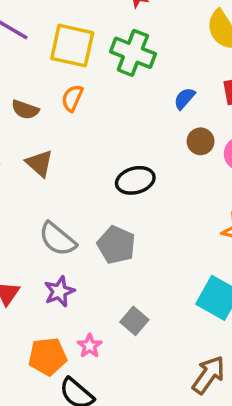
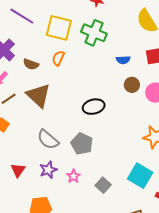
blue semicircle: (185, 98) -> (123, 60), turned -136
brown triangle: (39, 163) -> (38, 95), size x1.5
gray square: (134, 321) -> (103, 185), moved
pink star: (90, 346) -> (73, 176), moved

